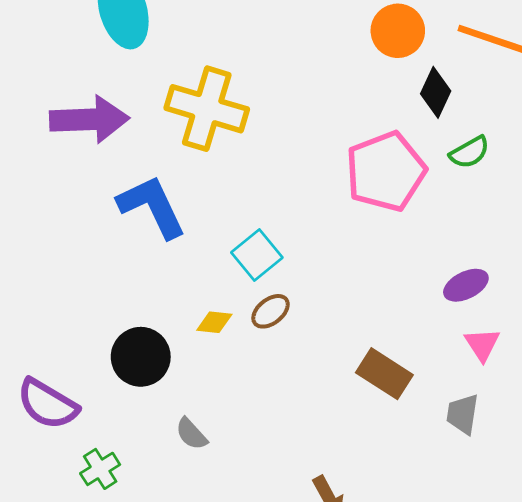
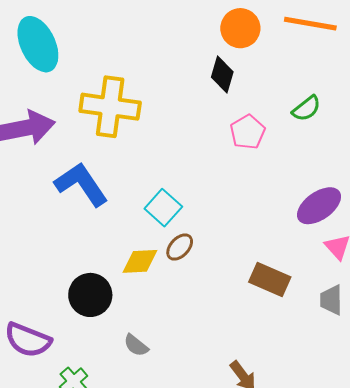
black diamond: (436, 92) -> (222, 74), moved
pink pentagon: (386, 171) -> (248, 132), size x0.6
purple ellipse: (466, 285) -> (319, 206), size x1.4
yellow diamond: (214, 322) -> (140, 261), size x1.4

